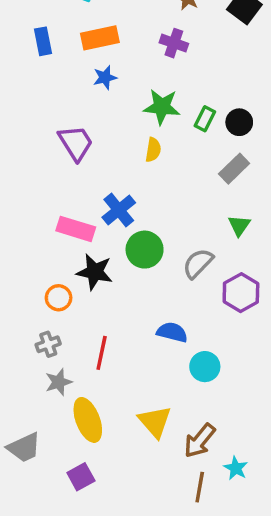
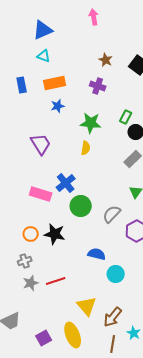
green rectangle: (205, 119) -> (126, 117), moved
black star: (95, 272) -> (55, 234), moved
red line: (102, 353) -> (56, 281), moved, turned 60
yellow ellipse: (88, 420) -> (73, 335), moved

